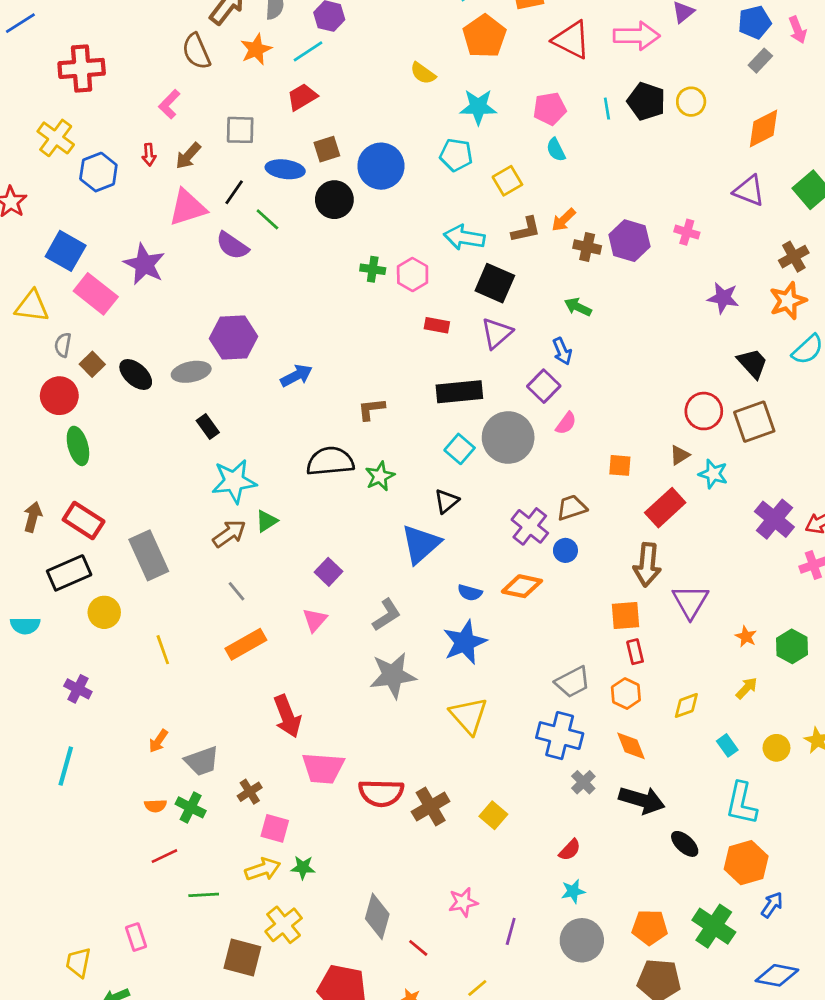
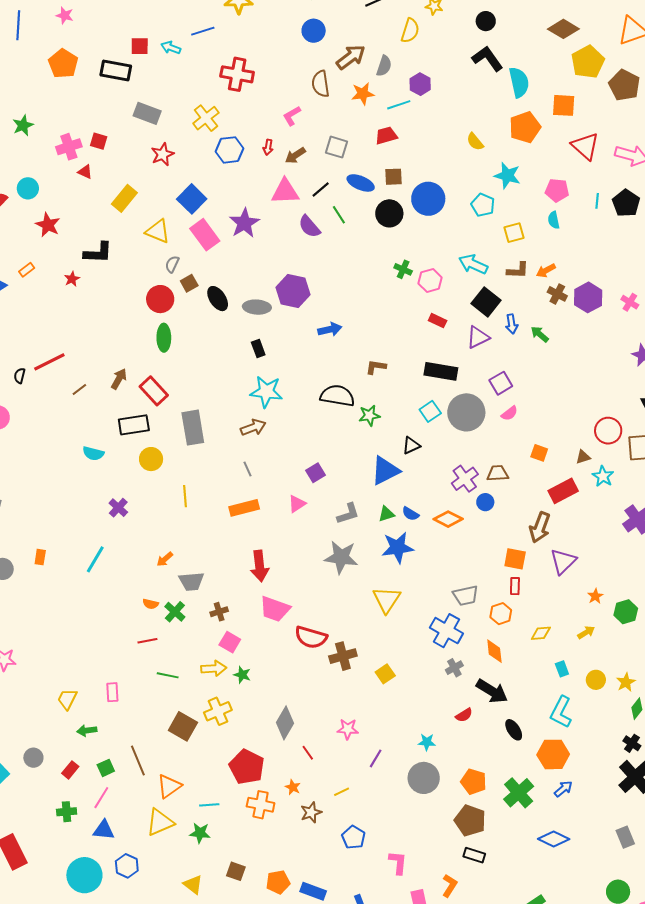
blue arrow: (562, 351) -> (512, 324), moved
green triangle: (267, 521) -> (386, 514), moved
red semicircle: (570, 850) -> (464, 715), moved

